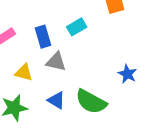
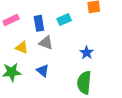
blue star: (127, 74) -> (87, 53), moved
green semicircle: (91, 102) -> (84, 83), moved, turned 60

